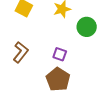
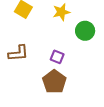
brown L-shape: (21, 52) -> (18, 53), turned 45

